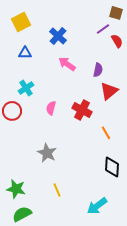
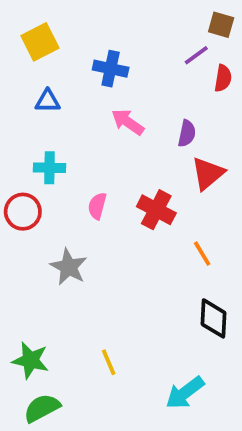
blue cross: (58, 36) -> (111, 69), turned -30
red semicircle: (117, 41) -> (223, 78), turned 40
cyan cross: (26, 88) -> (50, 168), turned 35
gray star: (47, 153) -> (69, 267), moved

